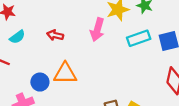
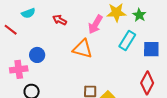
cyan rectangle: (139, 38) -> (127, 40), turned -54
orange triangle: (65, 73) -> (83, 49), moved

